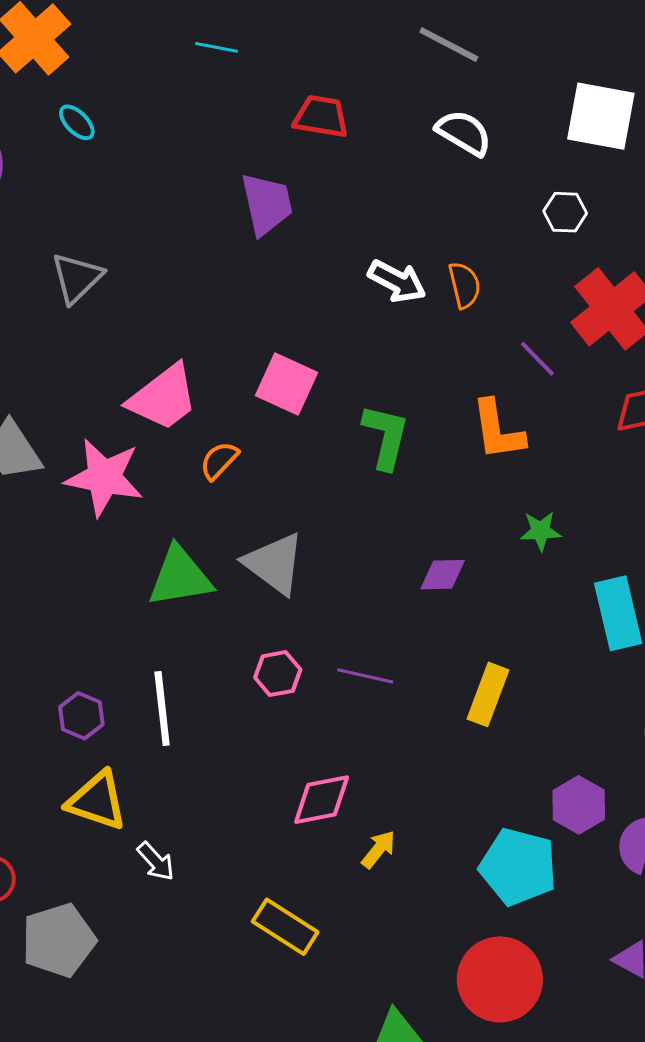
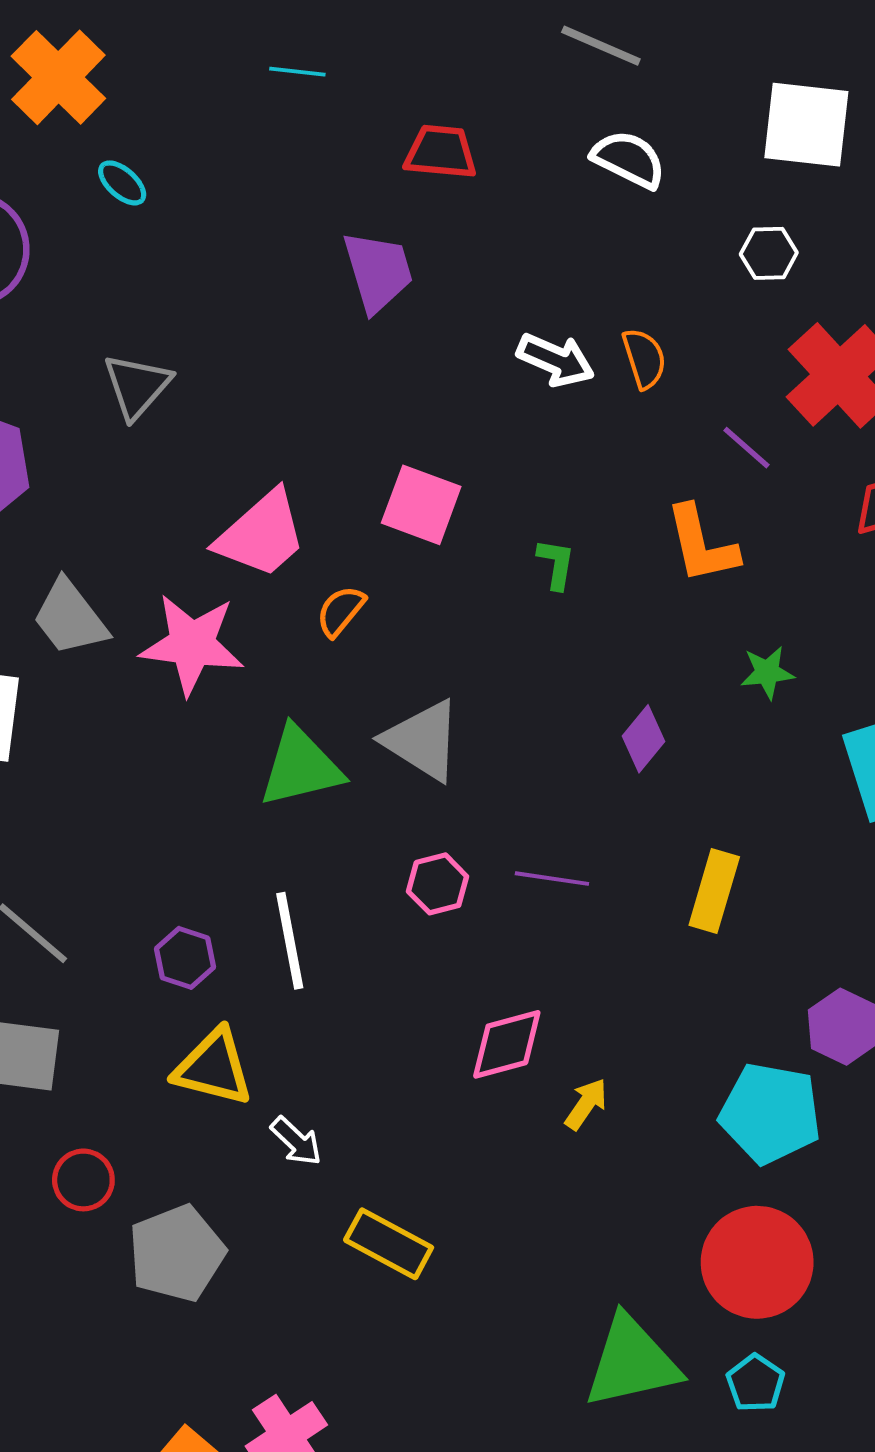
green L-shape: (386, 437) -> (556, 564), size x0.6
purple diamond: (443, 575) -> (643, 739), turned -45
yellow rectangle: (285, 927) -> (389, 1244), moved

